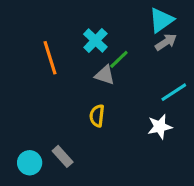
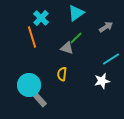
cyan triangle: (161, 20) -> (76, 13), moved
cyan cross: (95, 40) -> (41, 18), moved
cyan circle: (30, 163) -> (29, 85), moved, size x1.5

